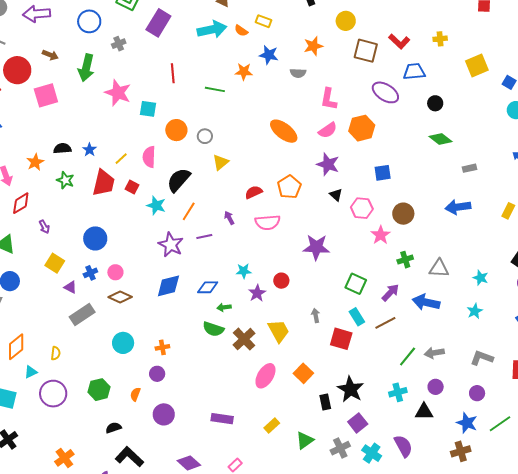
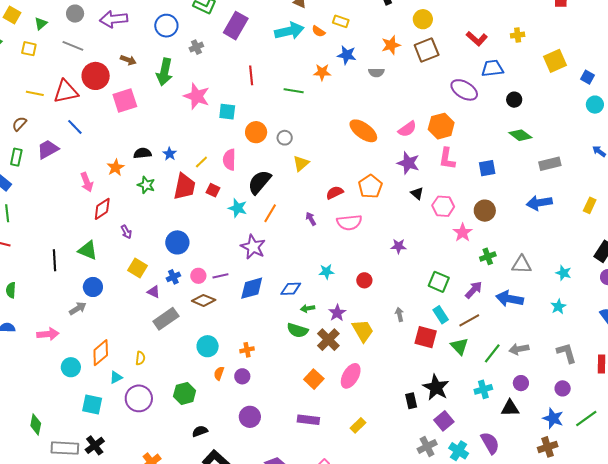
brown square: (366, 51) -> (427, 50), moved, turned -35
pink L-shape: (329, 99) -> (447, 159), moved
gray rectangle: (469, 168) -> (550, 164), size x1.5
blue square: (383, 173) -> (487, 168), moved
purple line: (204, 236) -> (220, 276), moved
purple star: (316, 247) -> (399, 246), size x0.6
purple star: (257, 293) -> (337, 313), moved
gray L-shape: (482, 358) -> (566, 353), turned 55
orange square: (303, 373) -> (314, 379), moved
orange semicircle: (135, 394) -> (219, 373), moved
green triangle: (305, 440) -> (459, 346), moved, turned -36

